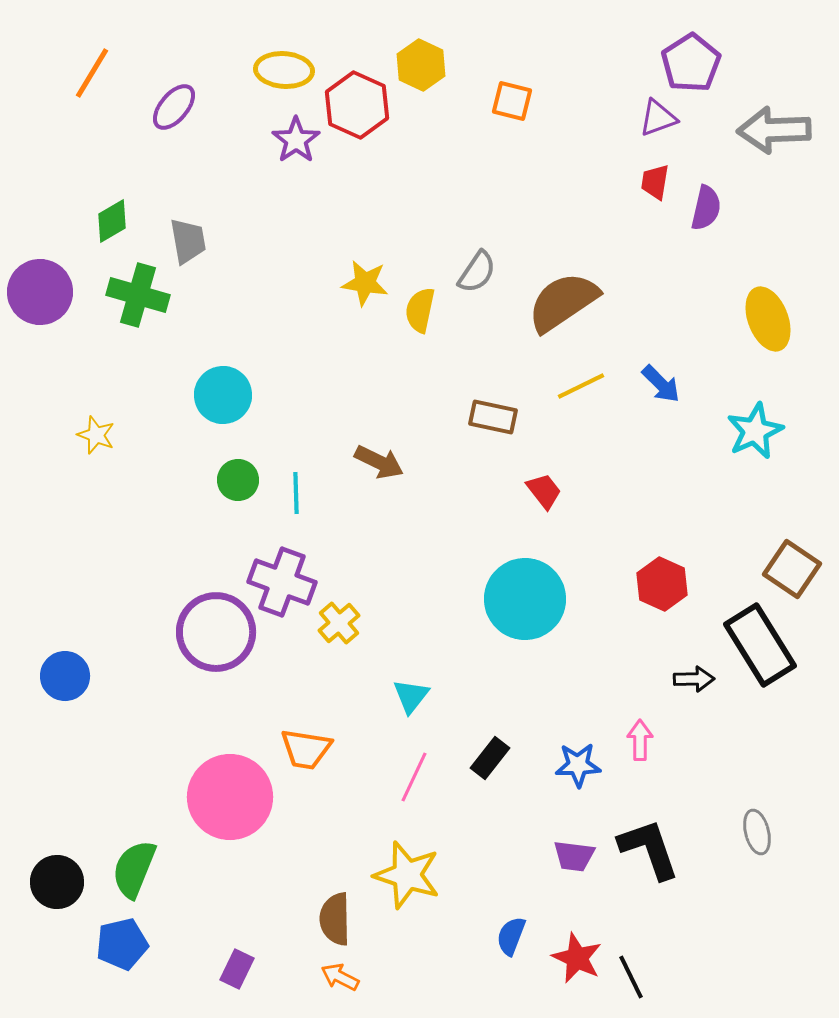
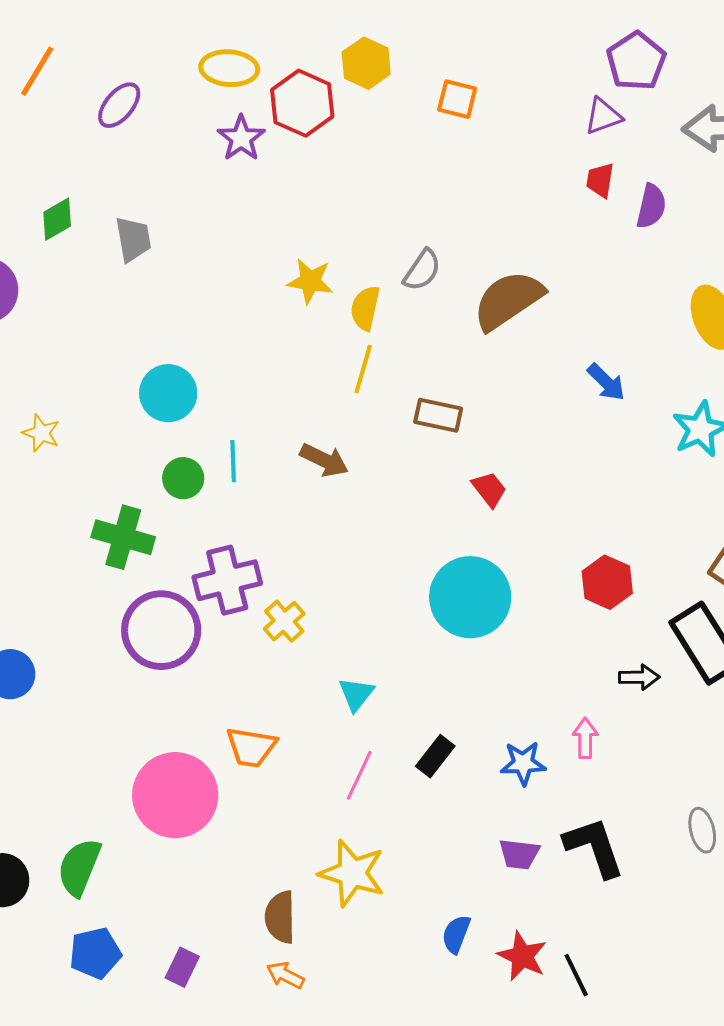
green cross: (138, 295) -> (123, 537), moved
yellow line: (581, 386) -> (363, 369), moved, turned -48
cyan line: (296, 493) -> (233, 461), moved
purple cross: (282, 582) -> (227, 580), turned -34
blue pentagon: (122, 944) -> (95, 953), moved

